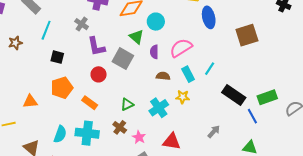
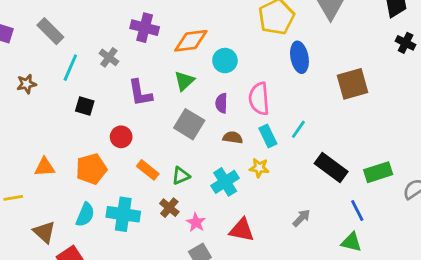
gray cross: (82, 24) -> (109, 57), moved
green triangle: (136, 37) -> (184, 81), moved, turned 35
pink semicircle: (181, 48) -> (259, 99), turned -65
gray square: (123, 59) -> (189, 124), moved
red circle: (99, 74) -> (121, 137), moved
orange pentagon: (62, 88) -> (91, 169), moved
orange rectangle: (90, 103) -> (148, 170), moved
blue line: (252, 116) -> (357, 211), moved

